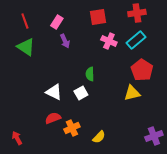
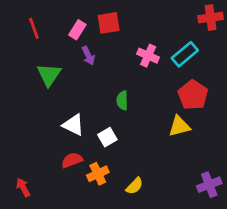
red cross: (137, 13) -> (211, 18), moved
red square: (98, 17) -> (109, 23), moved
green triangle: (26, 47) -> (49, 75), moved, turned 30
white square: (81, 93) -> (107, 137), moved

